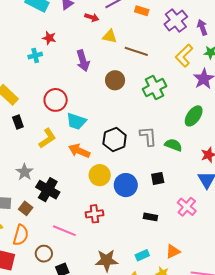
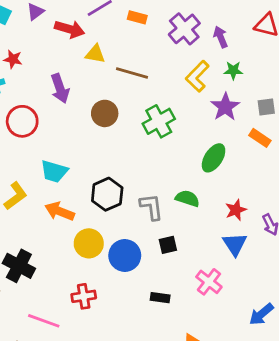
red arrow: (92, 17) -> (70, 29), size x1.5
red circle: (56, 100) -> (22, 121), moved
gray L-shape: (148, 136) -> (151, 207), moved

